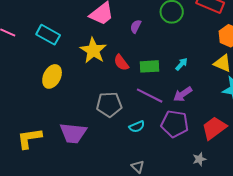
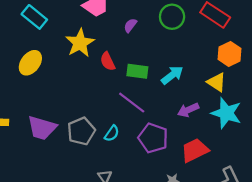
cyan arrow: (181, 64) -> (172, 75), size x1.5
purple arrow: (183, 94) -> (188, 110), moved
gray pentagon: (109, 104) -> (81, 131), moved, turned -30
cyan semicircle: (137, 127) -> (112, 133), turned -42

